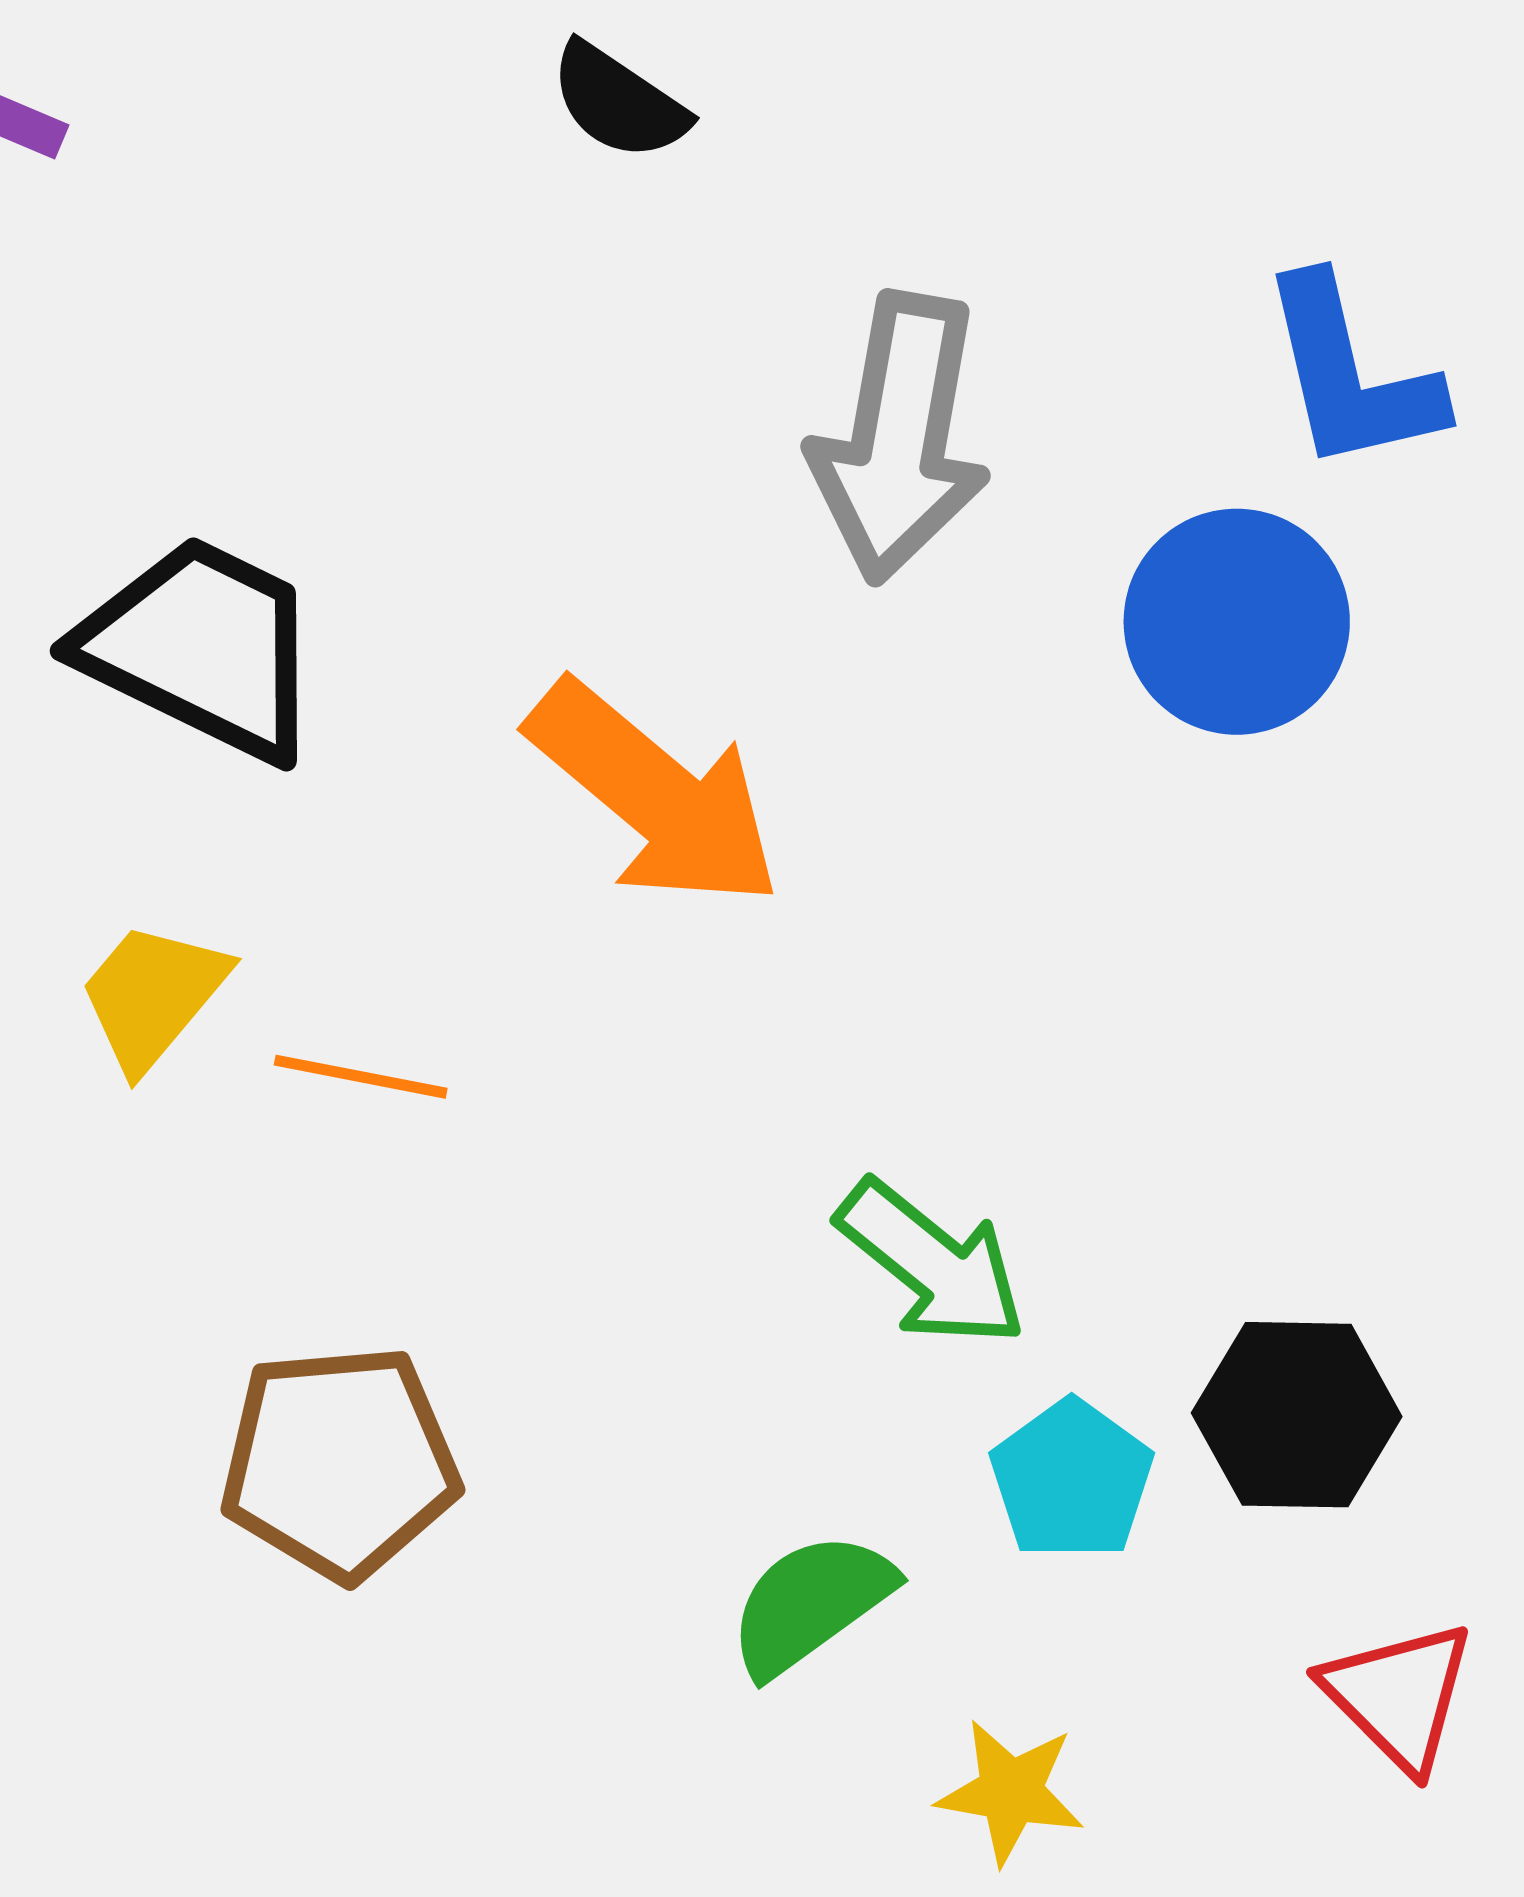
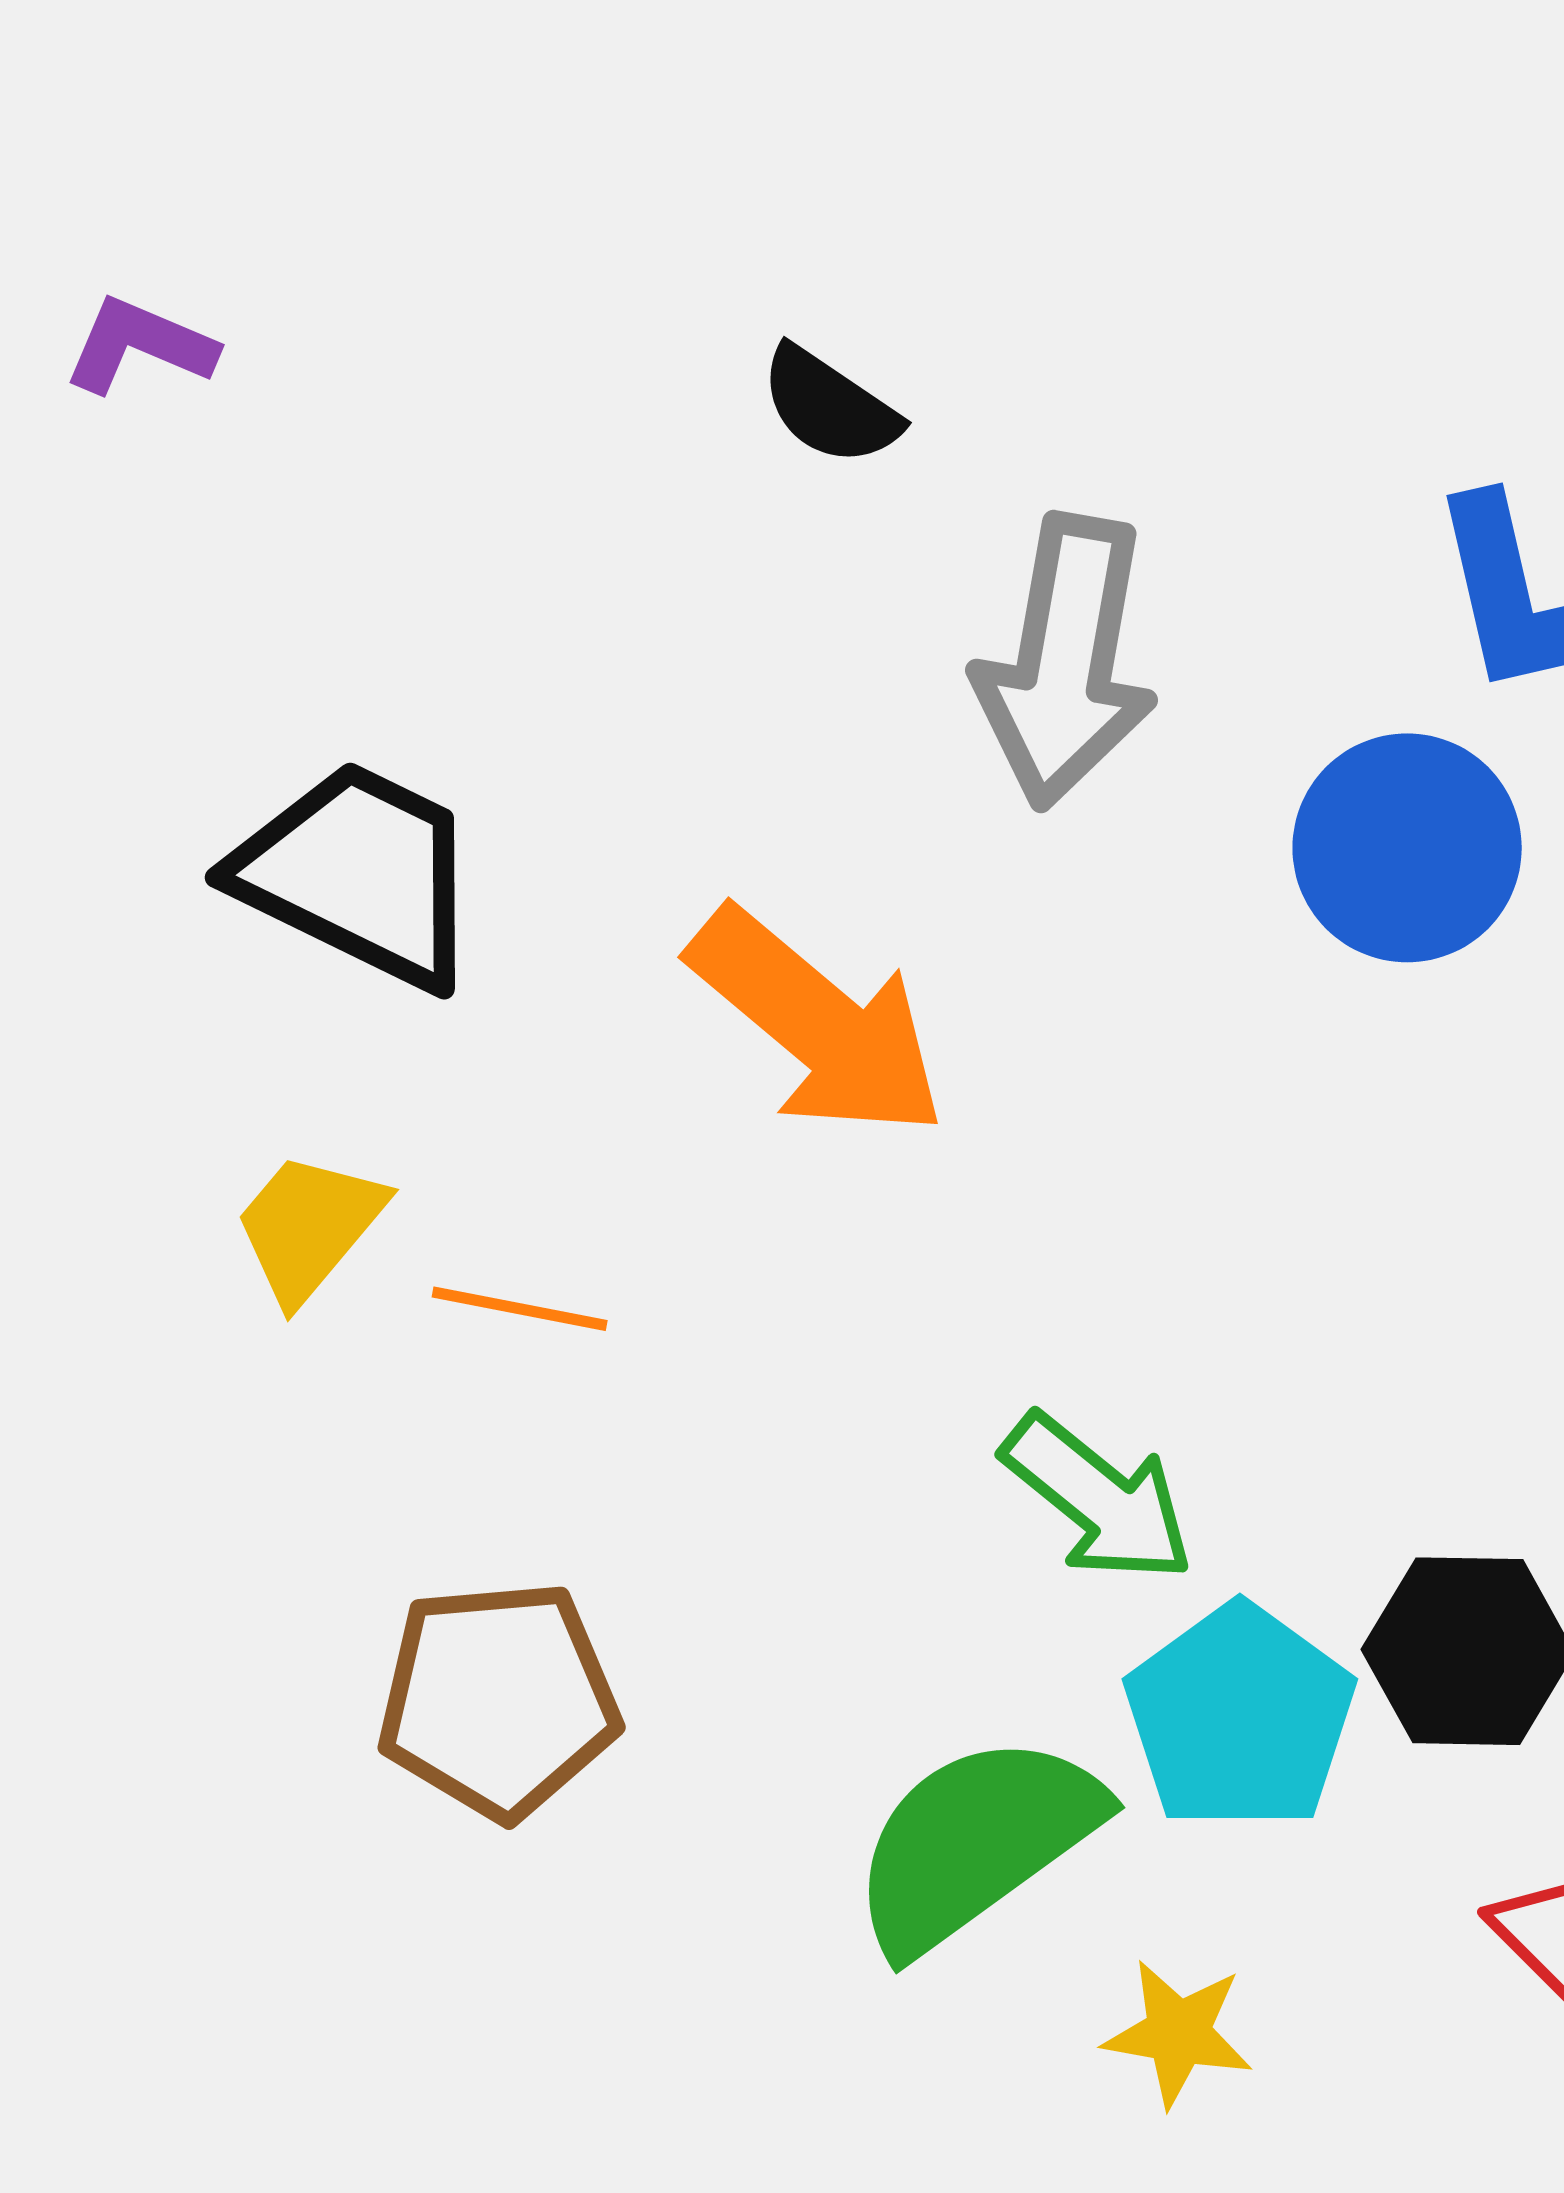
black semicircle: (619, 102) -> (830, 406), moved
cyan pentagon: (1072, 1480) -> (1240, 1717), size x1.4
green semicircle: (811, 1604) -> (976, 1843), size x1.5

